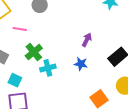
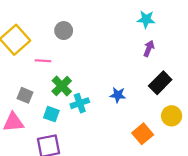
purple arrow: (87, 40) -> (149, 49), moved
cyan square: (15, 80) -> (51, 114), moved

